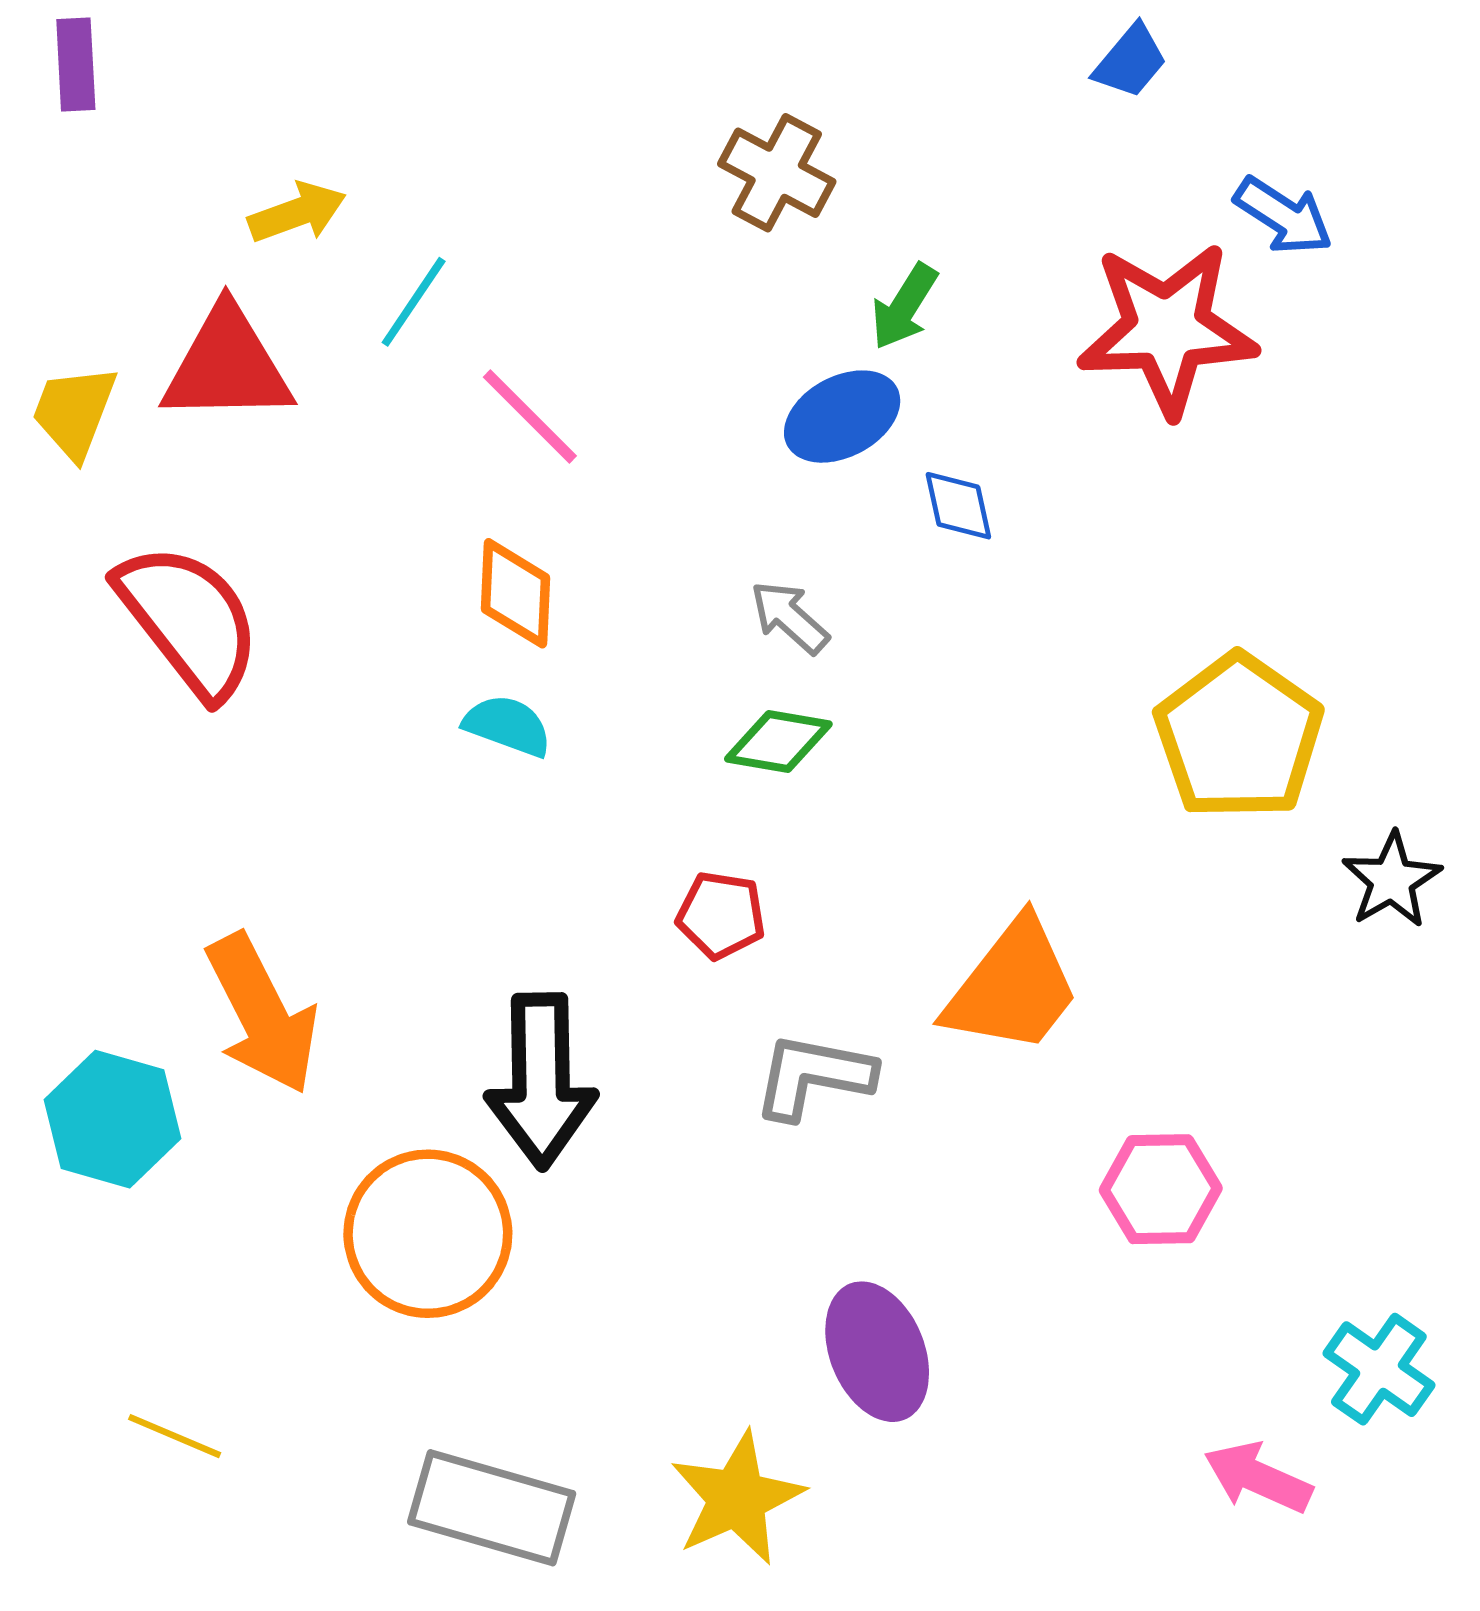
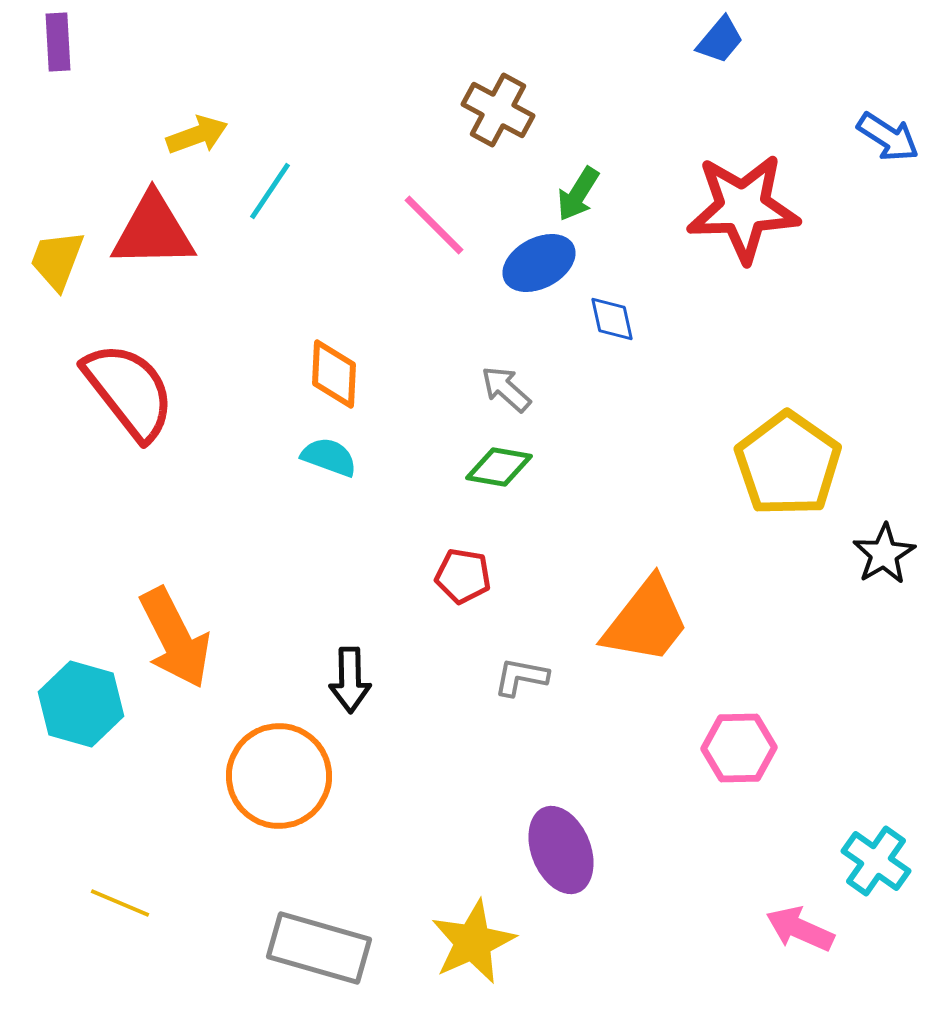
blue arrow: (1283, 216) -> (888, 137), moved
pink line: (530, 417) -> (434, 225), moved
gray L-shape: (813, 1076) -> (521, 677), size x0.7
black arrow: (541, 1081) -> (350, 680), size x0.6

